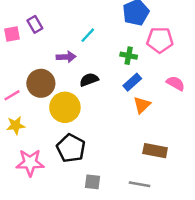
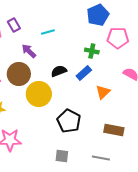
cyan line: (88, 35) -> (48, 32), moved, turned 32
purple arrow: (66, 57) -> (29, 51), moved, turned -133
blue rectangle: (132, 82) -> (84, 73), moved
black pentagon: (71, 148) -> (69, 121), moved

